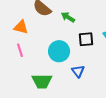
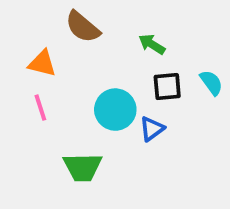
green arrow: (68, 17) -> (152, 44), moved
blue triangle: (78, 71) -> (152, 129), moved, turned 32

